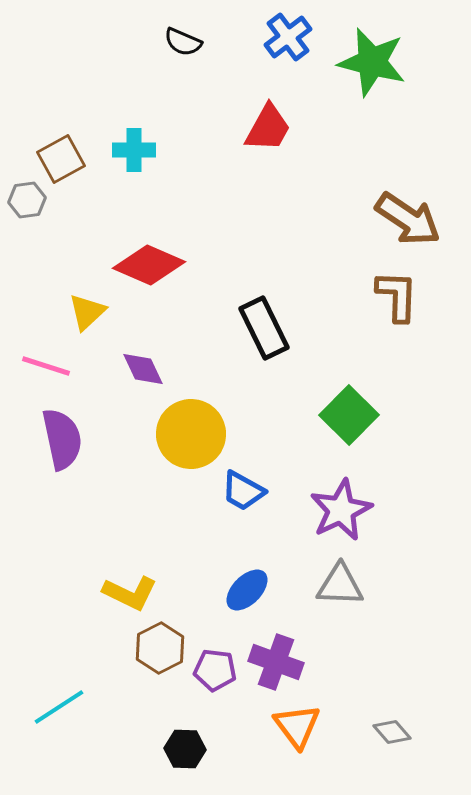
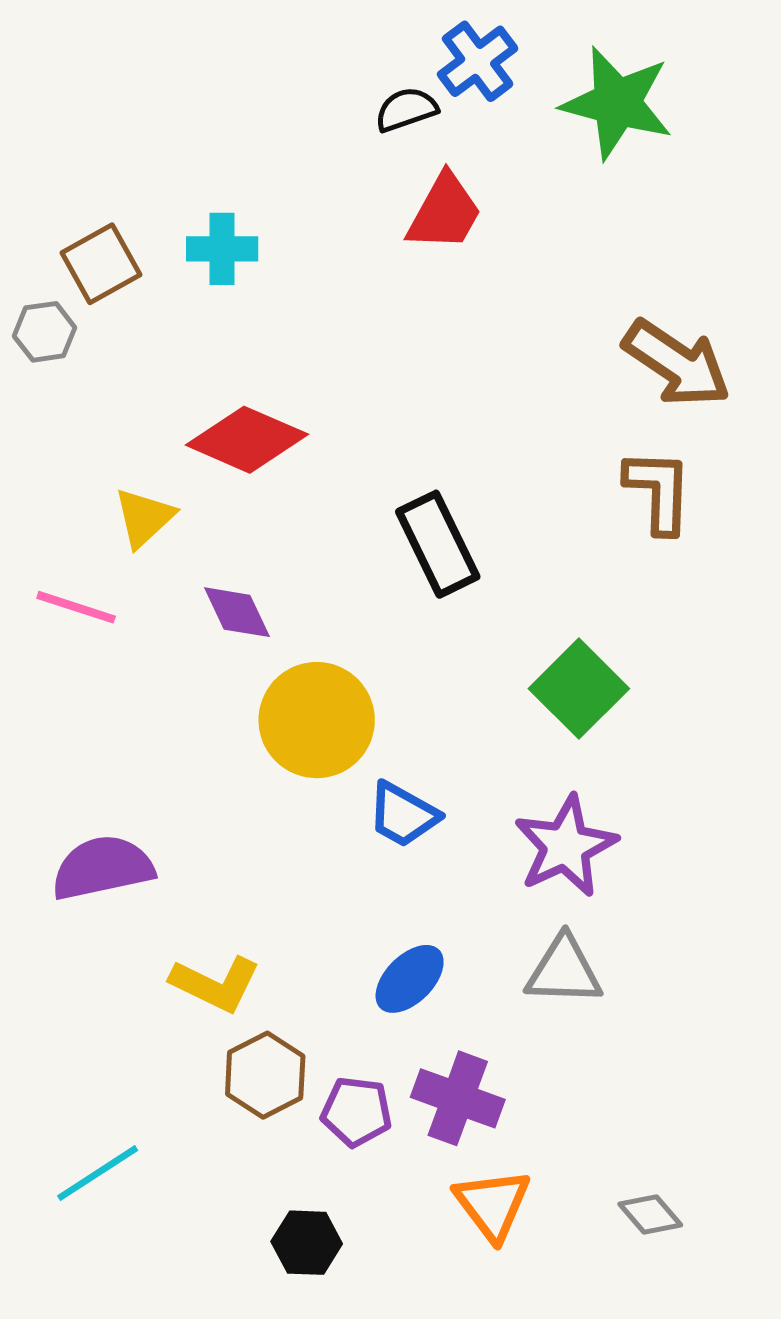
black semicircle: (183, 42) -> (406, 109), moved, turned 138
purple semicircle: (62, 439) -> (103, 868), moved, turned -90

